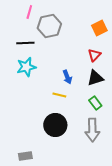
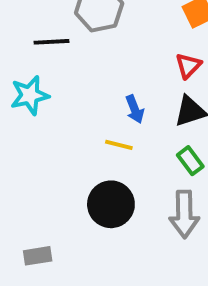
cyan star: (26, 67) -> (30, 95), moved
gray rectangle: (25, 156) -> (38, 256), moved

